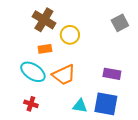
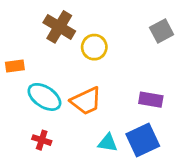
orange rectangle: (45, 49) -> (15, 66), moved
blue square: (106, 104) -> (143, 140), turned -35

